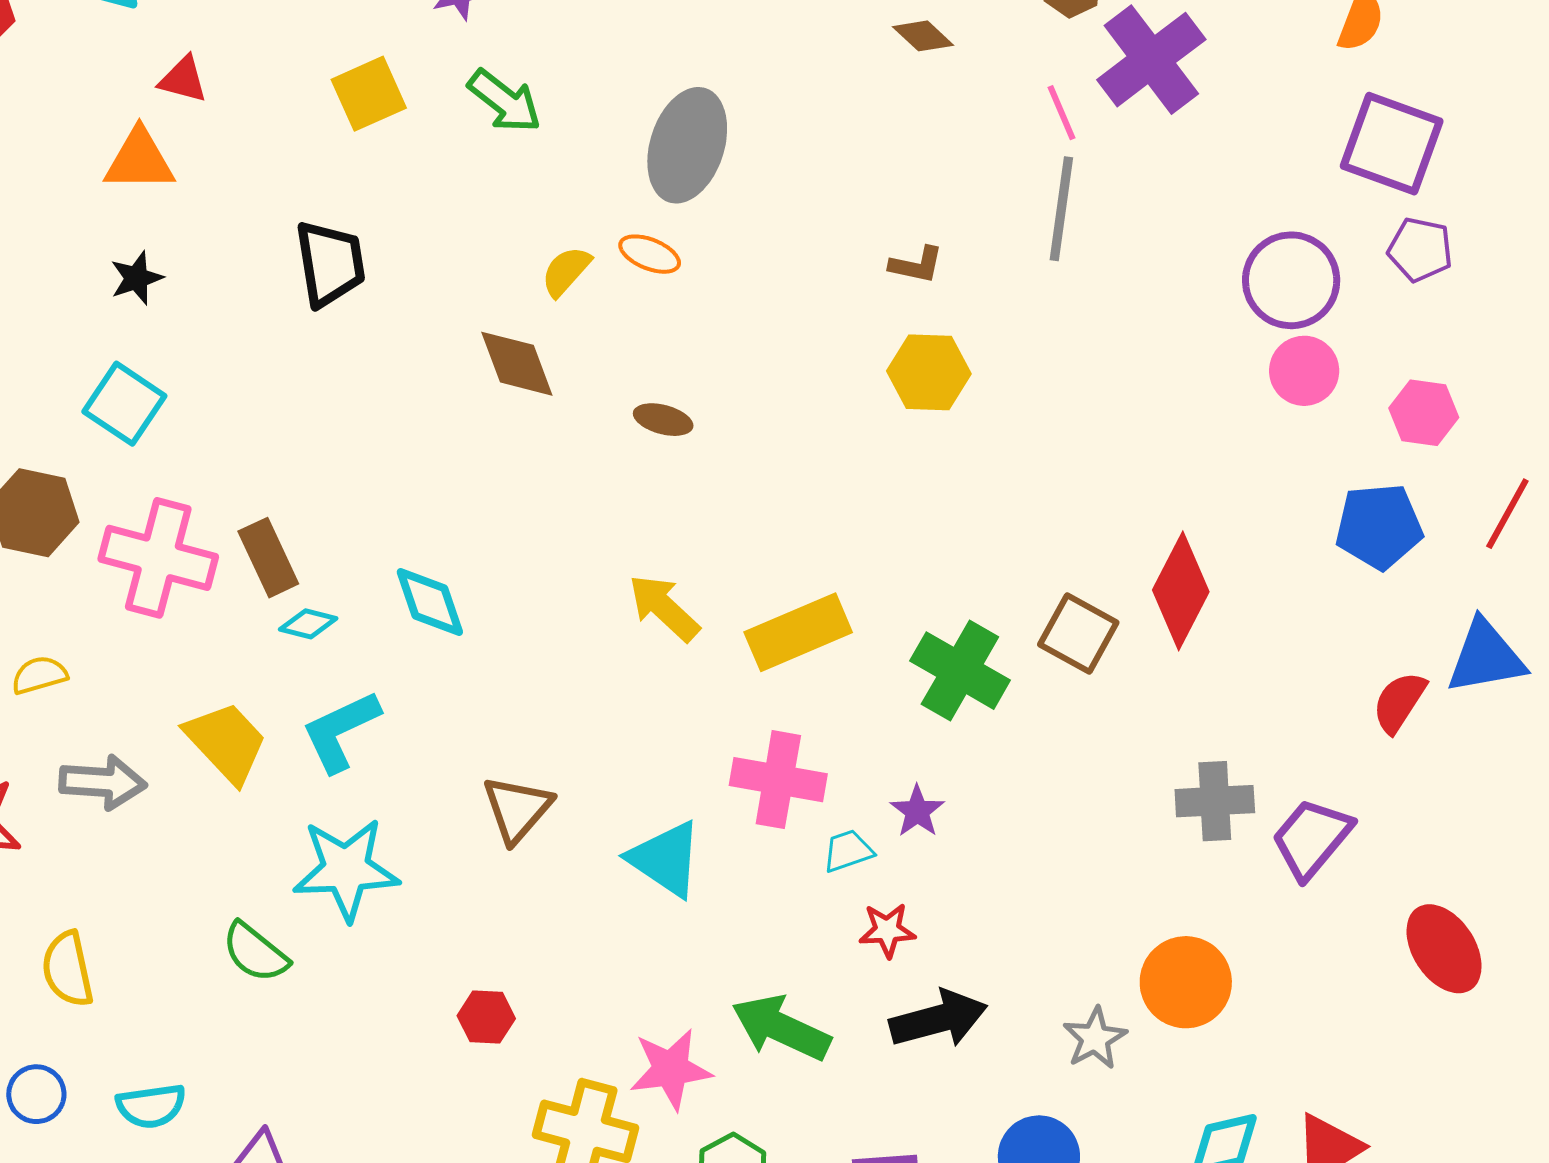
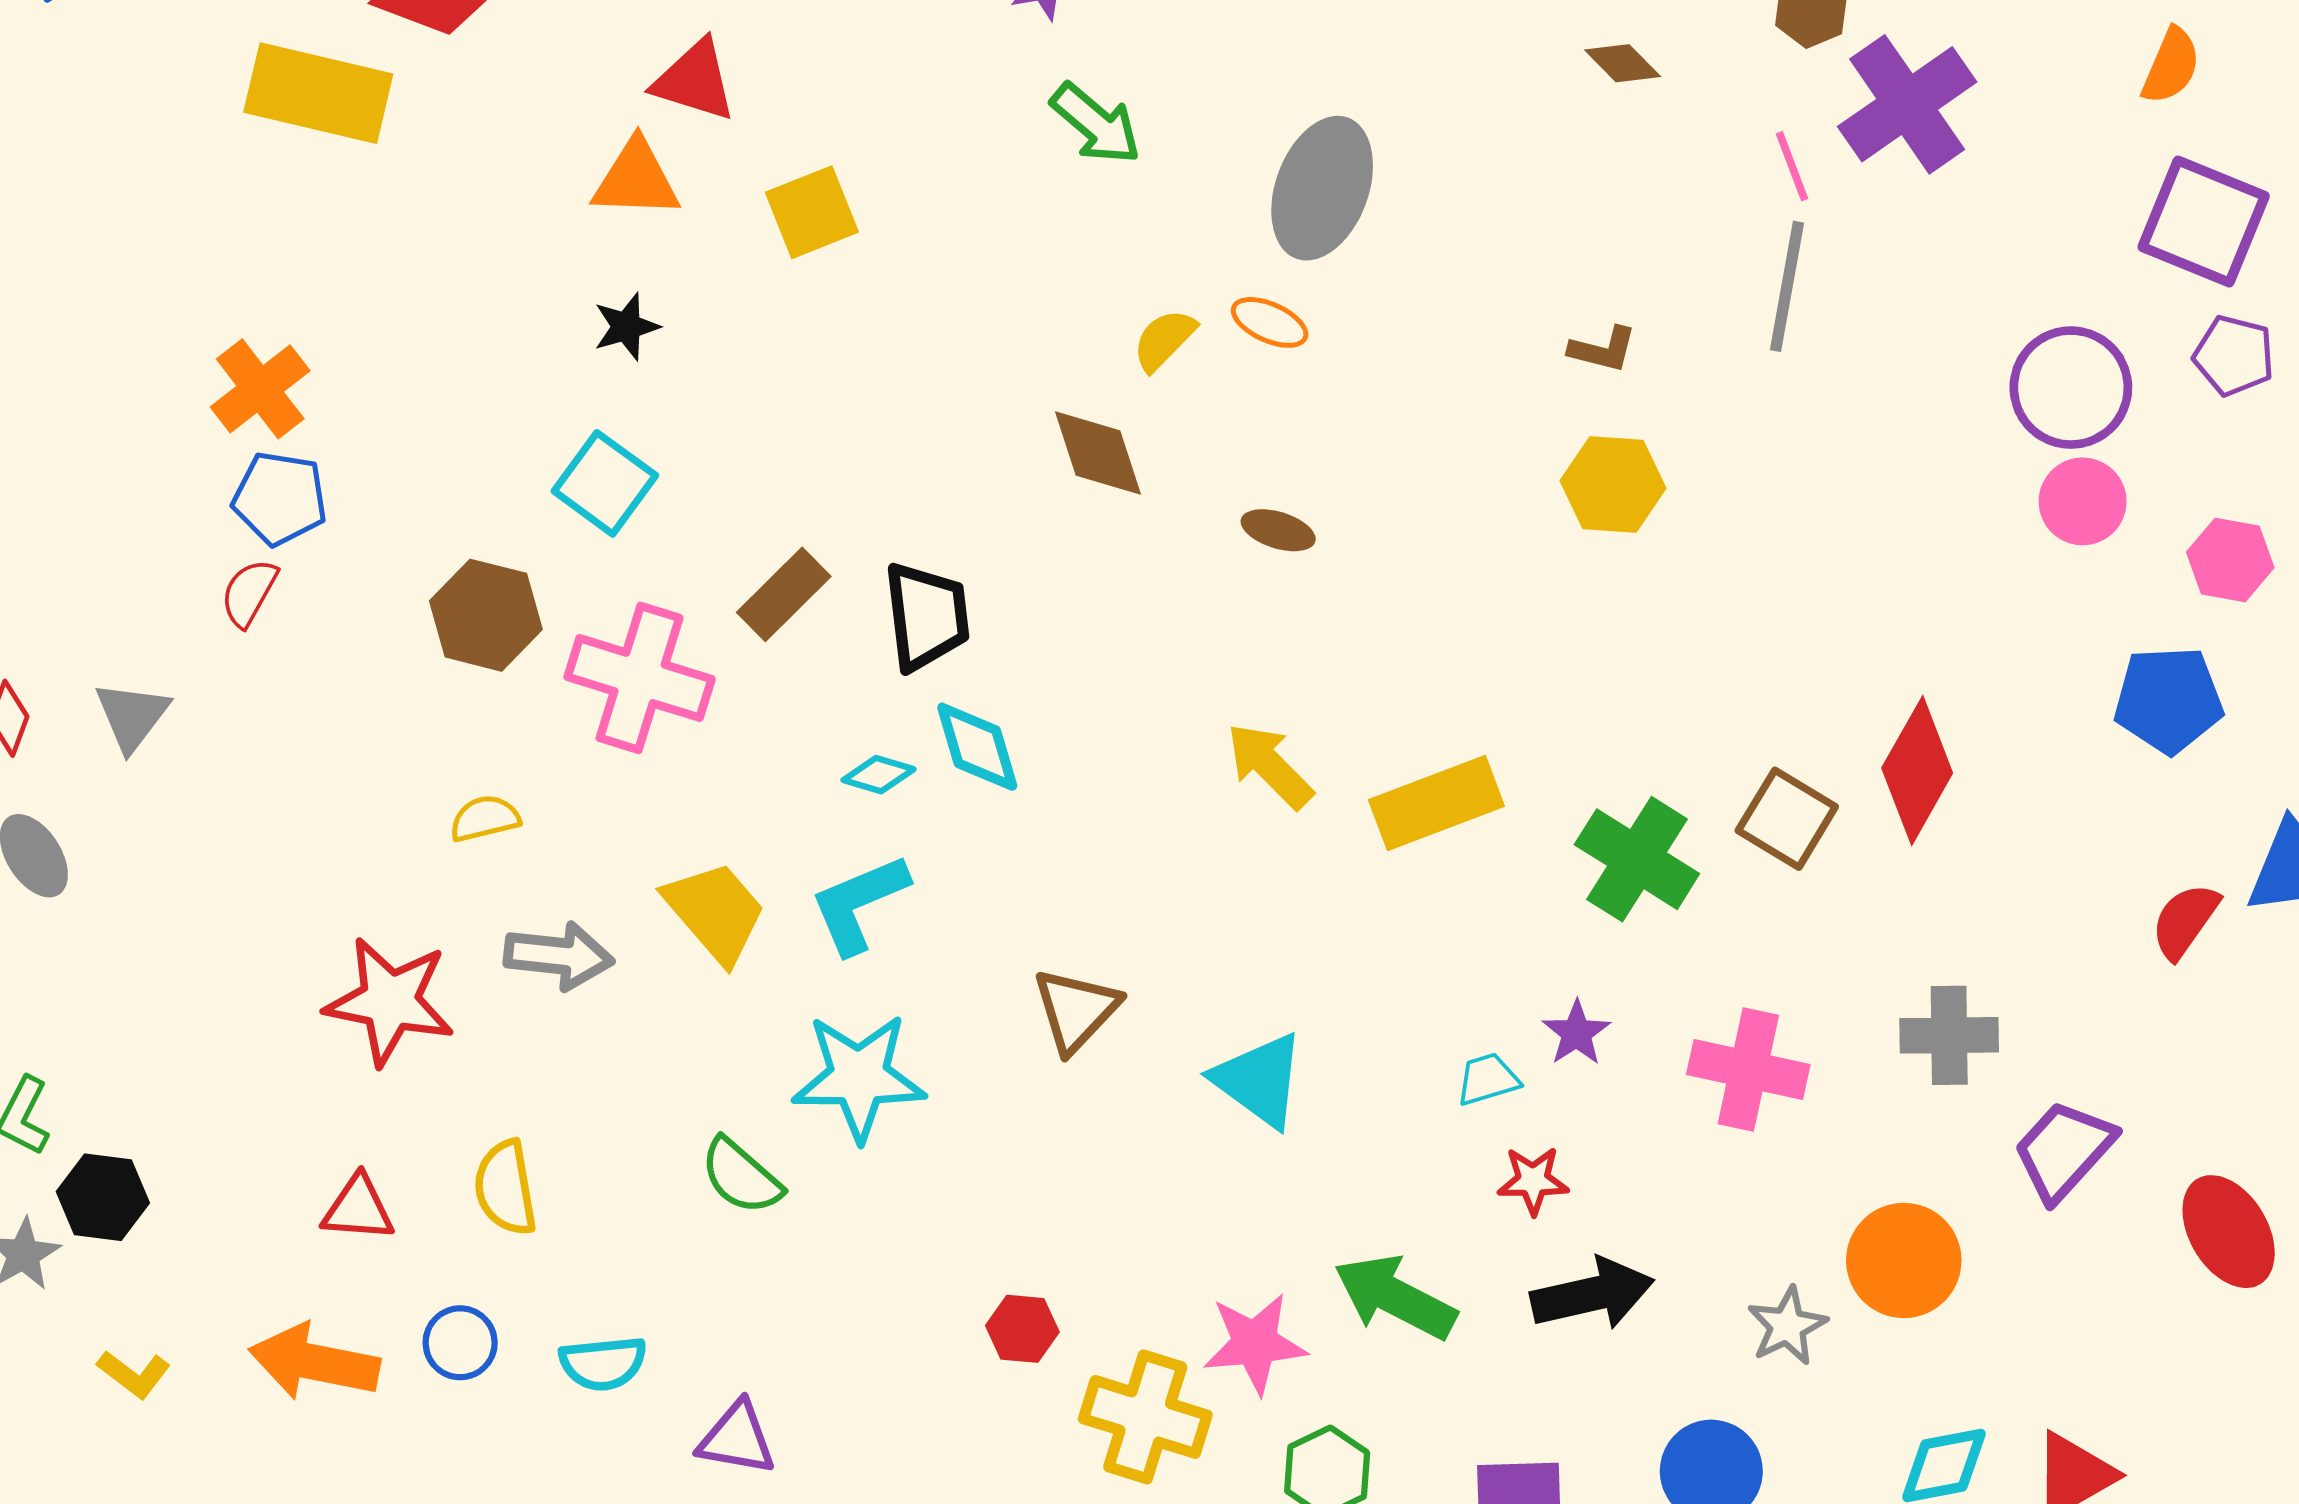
red triangle: (183, 79) -> (695, 81), size x1.4
yellow square: (369, 94) -> (812, 212), moved
black trapezoid: (330, 263) -> (927, 616), moved
brown rectangle: (268, 558) -> (784, 594), moved, turned 68
cyan diamond: (308, 624) -> (879, 775), moved
pink cross: (778, 780) -> (1748, 1069), moved
purple trapezoid: (1312, 838) -> (2064, 1150), moved
red hexagon: (486, 1017) -> (1022, 1329), moved

